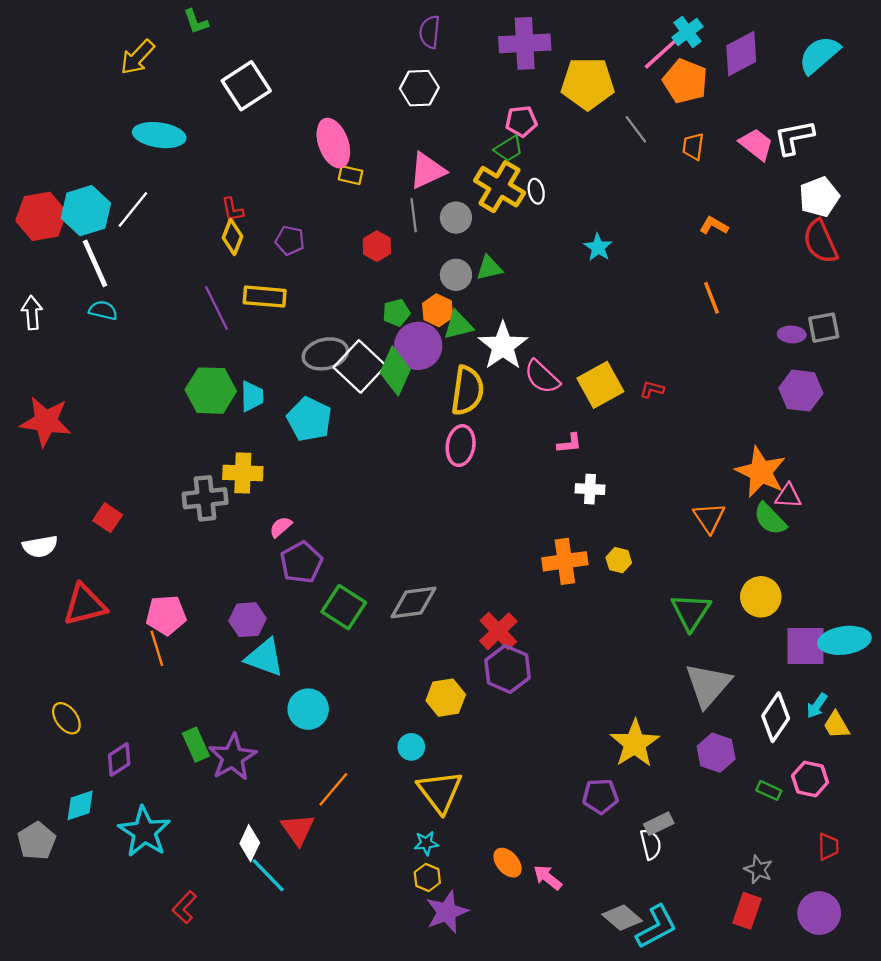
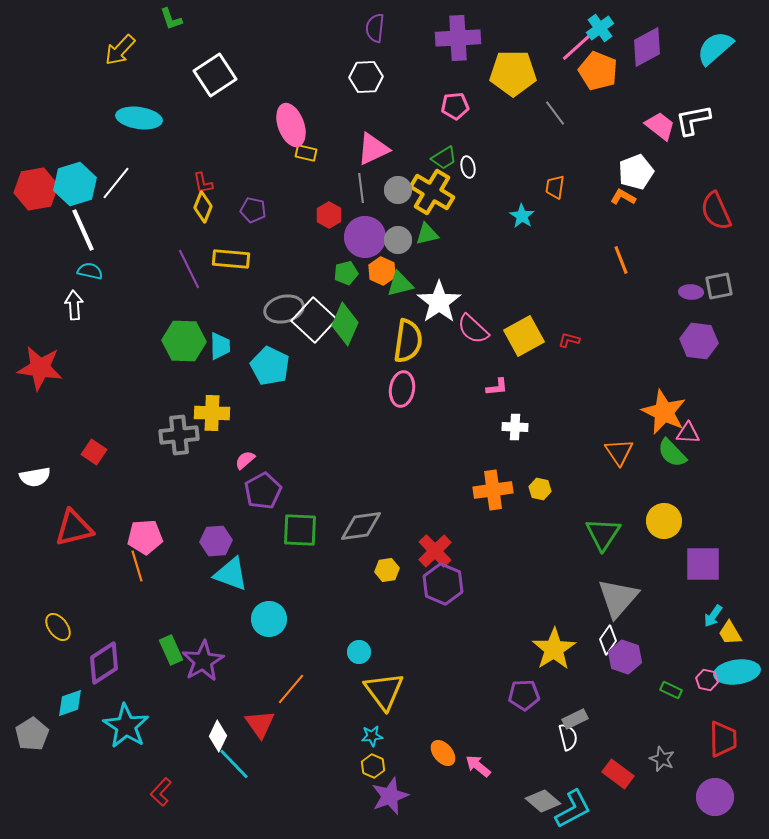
orange trapezoid: (693, 146) -> (555, 187), moved
green trapezoid: (509, 149) -> (444, 158), moved
yellow cross: (500, 187) -> (432, 192), moved
white pentagon: (819, 197) -> (636, 172), moved
white arrow: (32, 313) -> (74, 305), moved
purple circle: (418, 346) -> (365, 237), moved
green square: (344, 607) -> (300, 530), turned -30
cyan ellipse: (844, 640) -> (737, 672), moved
yellow hexagon: (446, 698) -> (387, 570), moved, size x0.7
white diamond: (776, 717) -> (608, 640), moved, size x0.7
purple diamond: (119, 760) -> (104, 663), size x1.4
pink hexagon: (810, 779) -> (707, 680), size x0.7
red trapezoid: (828, 847) -> (723, 739), size x1.5
red rectangle: (747, 911) -> (618, 774), moved, turned -72

